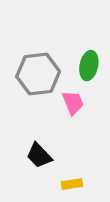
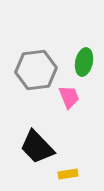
black trapezoid: (39, 156) -> (37, 147), size x1.4

